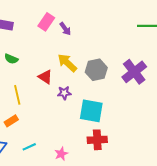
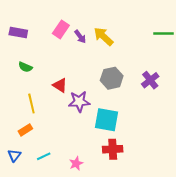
yellow arrow: (67, 63) -> (104, 37), moved
purple cross: (134, 72) -> (150, 80), size x0.7
purple star: (64, 93) -> (79, 102), size x1.5

